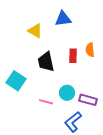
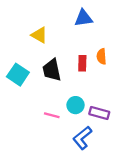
blue triangle: (63, 19) -> (83, 18), moved
cyan square: (16, 81) -> (18, 75), moved

